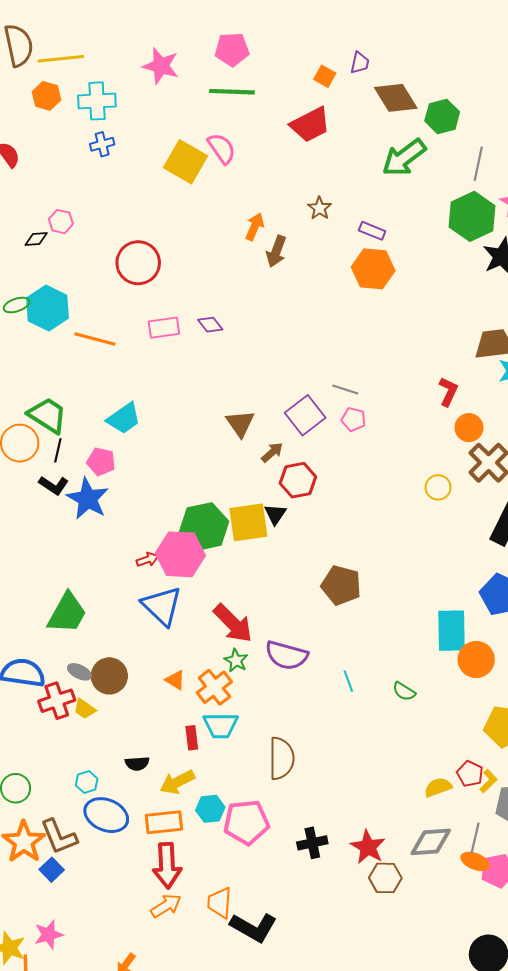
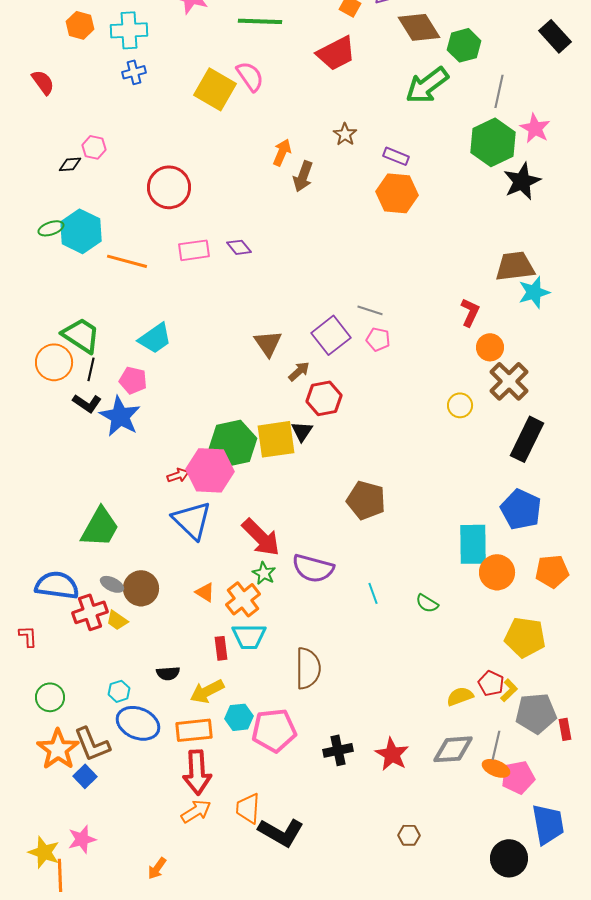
brown hexagon: (385, 878) -> (409, 835), moved, size x0.7

